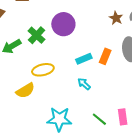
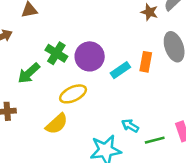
purple circle: (63, 24) -> (90, 56), moved
cyan arrow: (84, 84) -> (130, 126), moved
green line: (99, 119) -> (155, 140), turned -42

